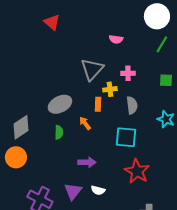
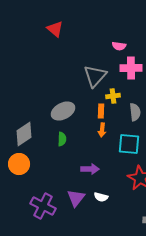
pink cross: (128, 73) -> (131, 68), moved, size x1.5
orange arrow: (85, 123) -> (102, 130), moved, turned -136

